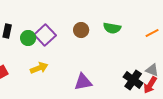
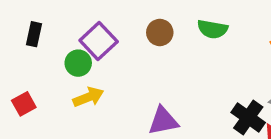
green circle: (28, 38) -> (78, 63), moved

